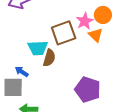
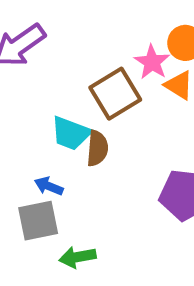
cyan trapezoid: (38, 48) -> (71, 133), turned 35

